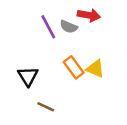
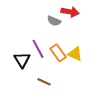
purple line: (48, 27) -> (38, 49), moved
brown line: (46, 107) -> (44, 82), moved

